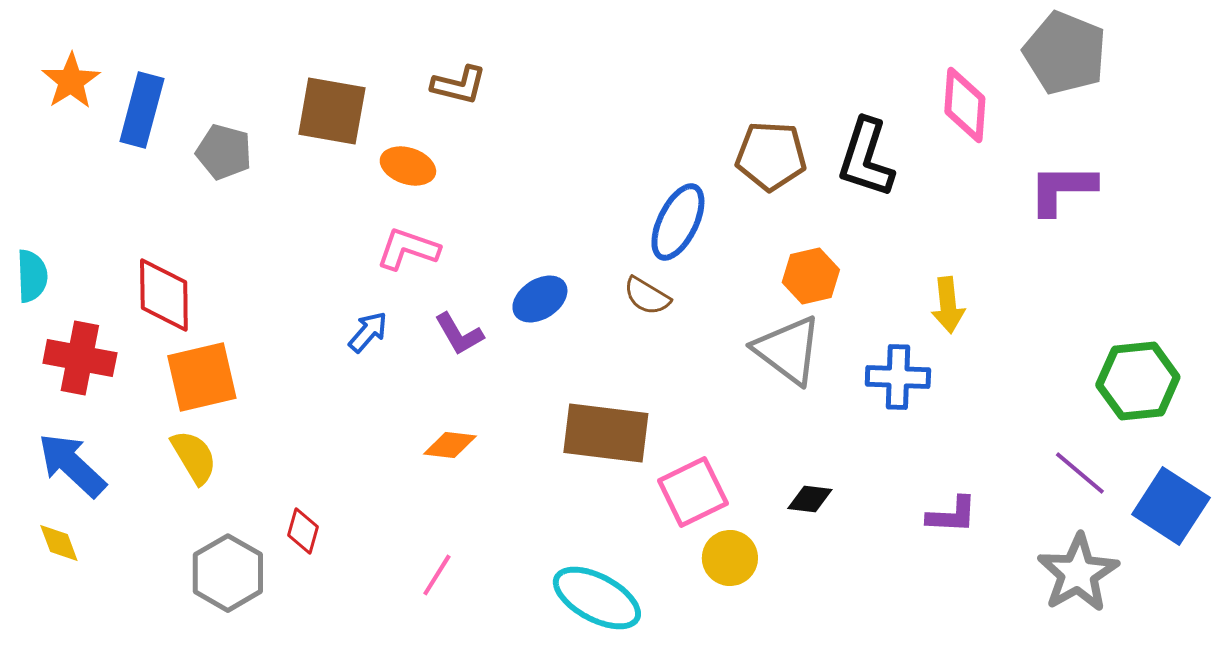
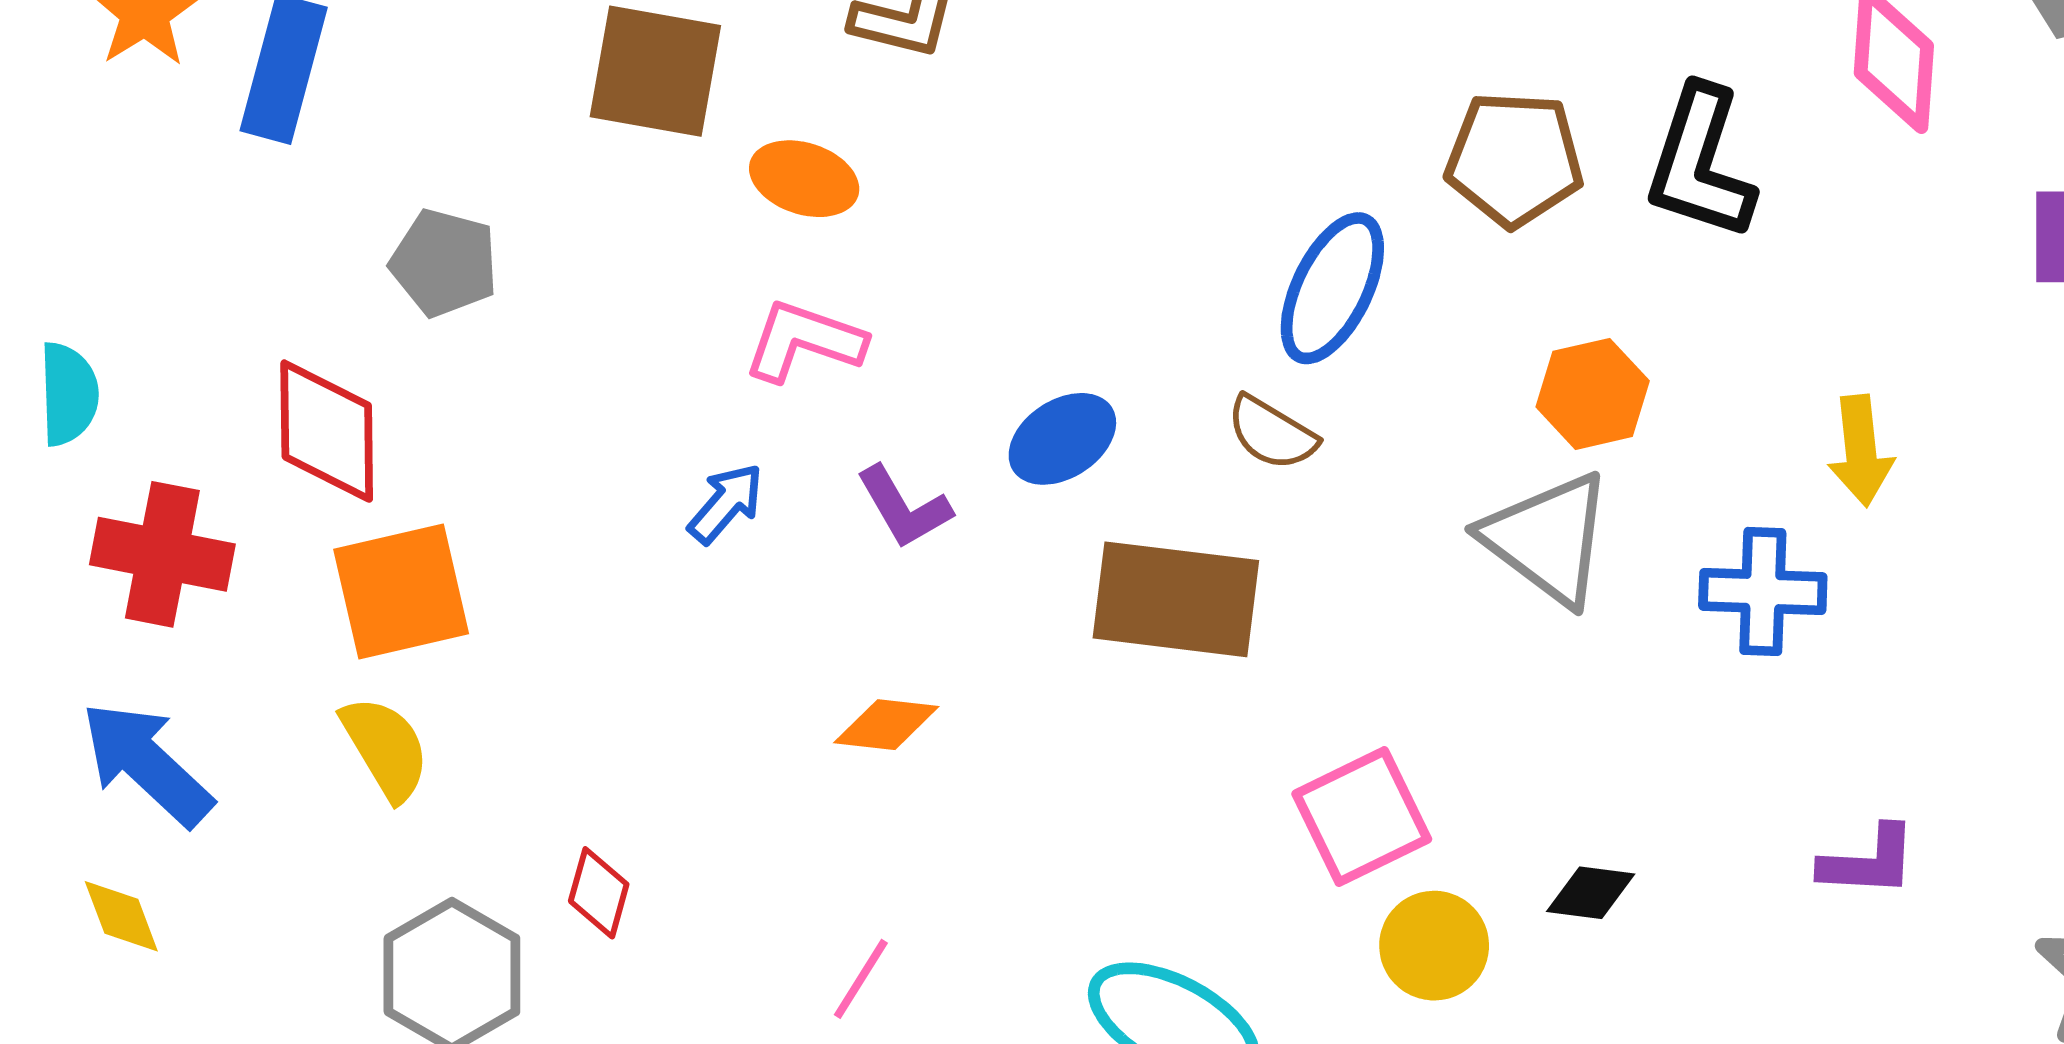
gray pentagon: (224, 152) -> (444, 263), moved
brown rectangle: (606, 433) -> (1176, 599), moved
black diamond: (810, 499) -> (1591, 893), moved

